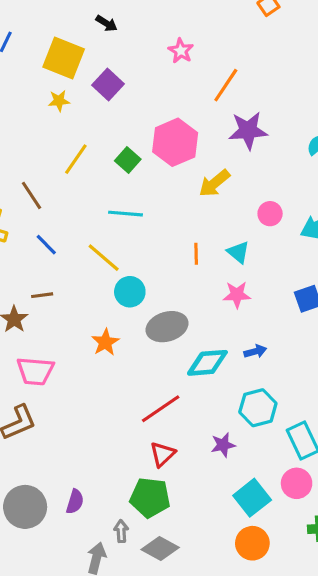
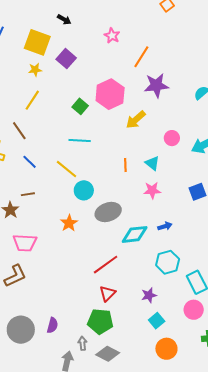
yellow line: (76, 159) -> (32, 100), moved
purple star: (223, 445) -> (149, 295), moved
cyan square: (252, 498) -> (157, 321), moved, size x0.7

